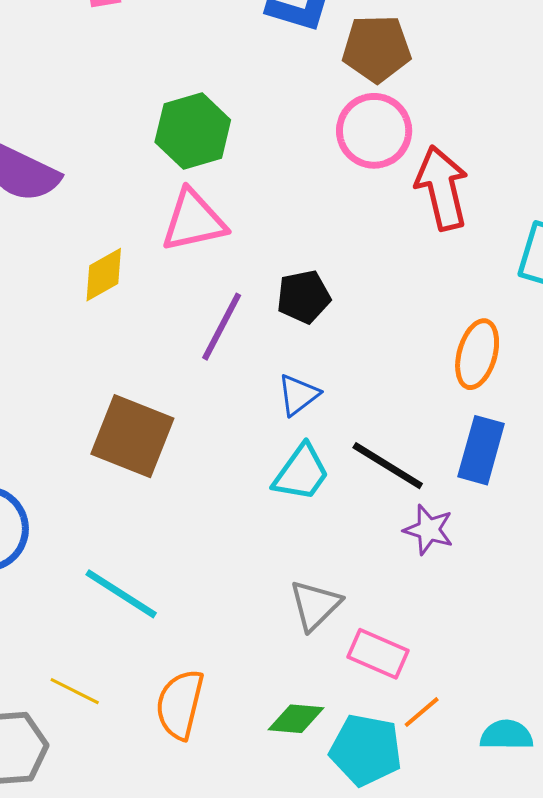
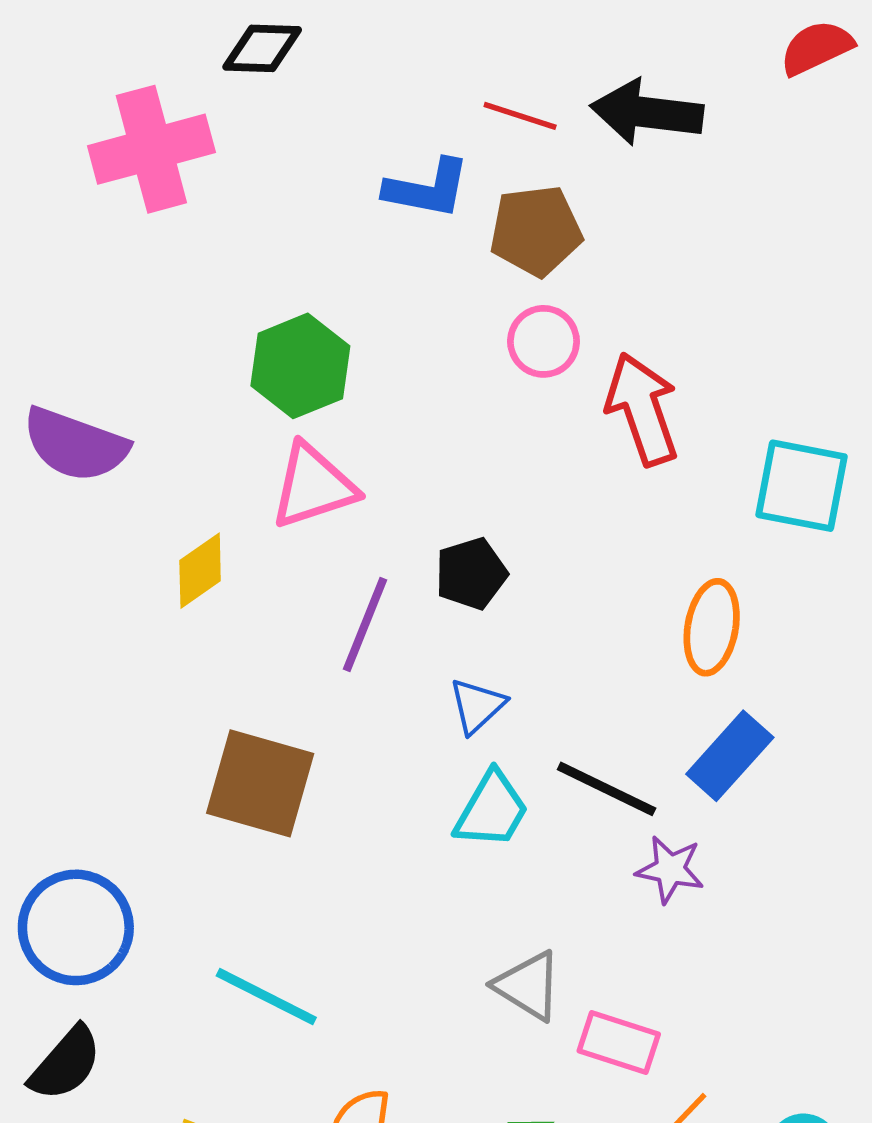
pink circle: (374, 131) -> (543, 341), size x0.7
blue rectangle: (481, 450) -> (730, 756), turned 32
gray triangle: (315, 605) -> (528, 986), turned -38

